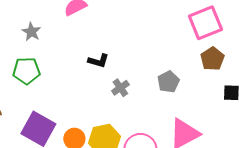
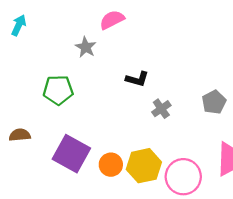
gray star: (31, 32) -> (86, 47), moved

